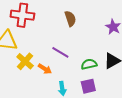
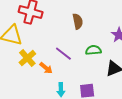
green semicircle: (89, 64) -> (93, 50), moved

